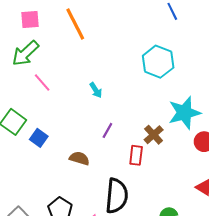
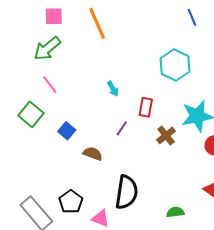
pink line: (42, 83) -> (50, 84), moved
blue square: (39, 138) -> (67, 131), moved
red rectangle: (136, 155) -> (146, 107), moved

